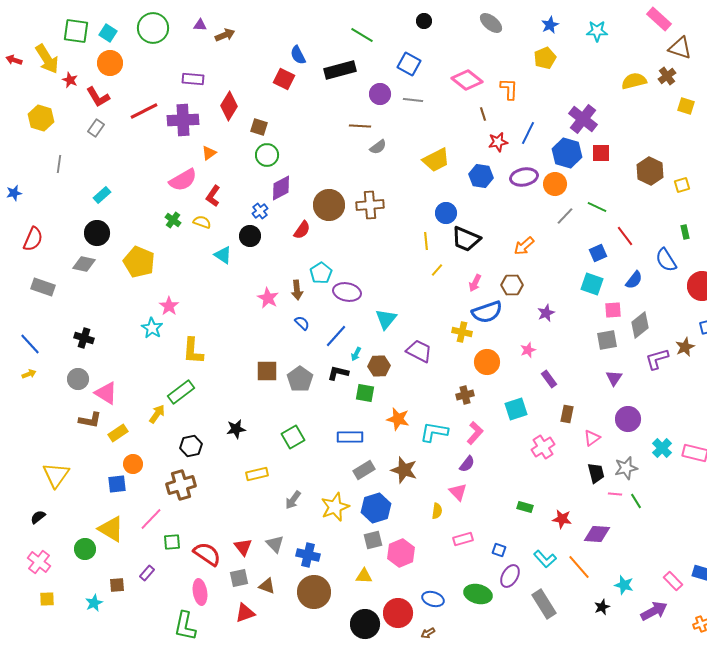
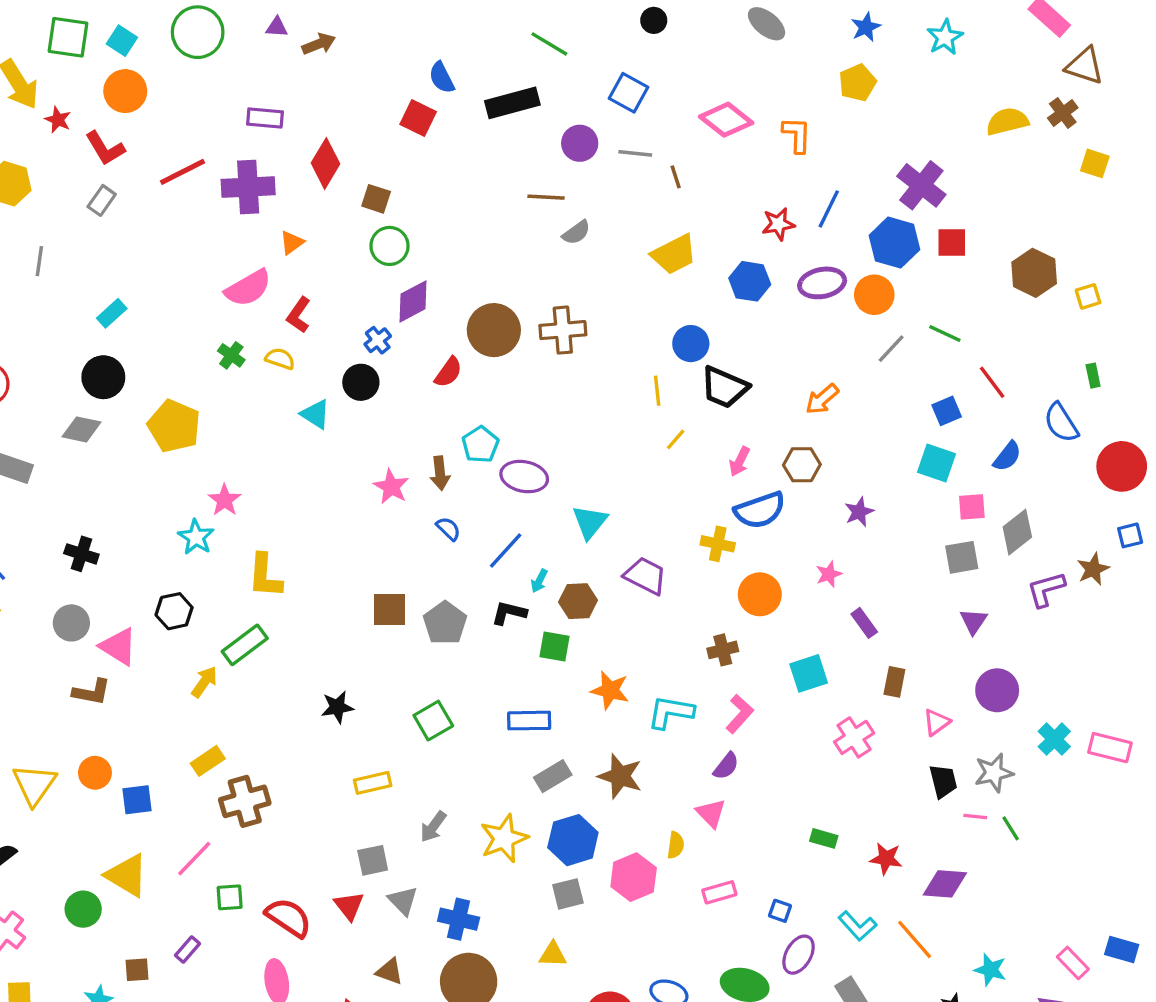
cyan star: (597, 31) -> (945, 37), turned -30
brown line: (483, 114) -> (676, 177), moved
yellow rectangle: (118, 433) -> (208, 761), moved
black hexagon: (191, 446) -> (174, 611), moved
orange circle: (133, 464) -> (95, 773), moved
pink hexagon: (401, 553) -> (634, 877), moved
gray square: (239, 578) -> (373, 860), moved

